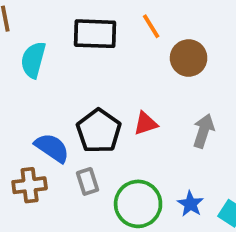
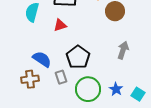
red triangle: (146, 123) -> (60, 25), moved
black pentagon: (99, 131) -> (78, 57), moved

